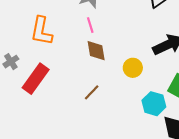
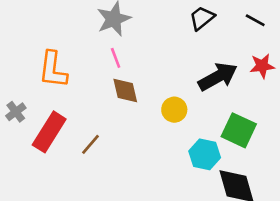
brown line: (92, 92) -> (91, 144), moved

